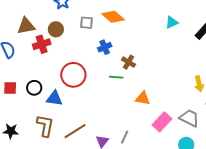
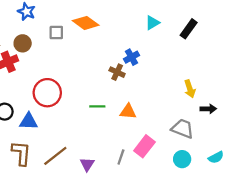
blue cross: (105, 47) -> (131, 57), moved
brown cross: (129, 62) -> (117, 72), moved
green line: (116, 77) -> (97, 106), moved
pink rectangle: (162, 122) -> (144, 146), moved
gray line: (125, 137) -> (121, 157), moved

